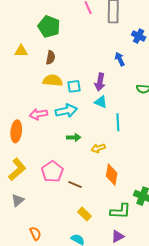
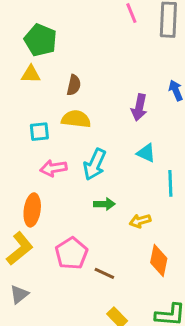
green pentagon: (49, 27) -> (40, 40), moved
purple arrow: (100, 82) -> (139, 107), moved
cyan square: (74, 86) -> (39, 132), moved
cyan arrow: (66, 111) -> (95, 164), turned 125
orange ellipse: (16, 131) -> (32, 210), moved

